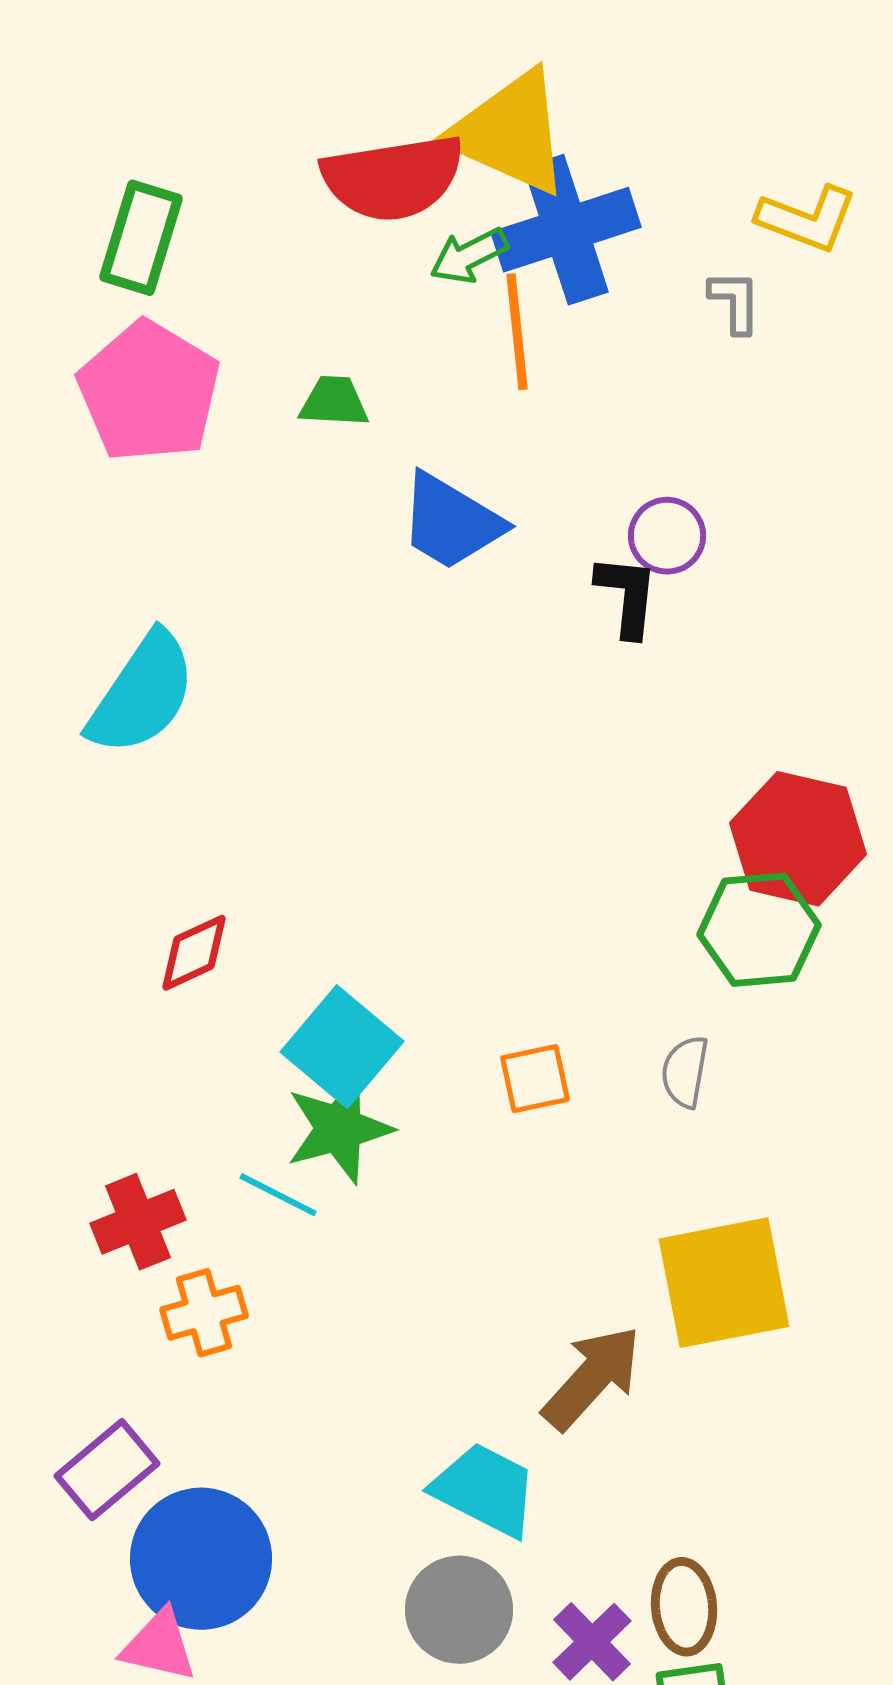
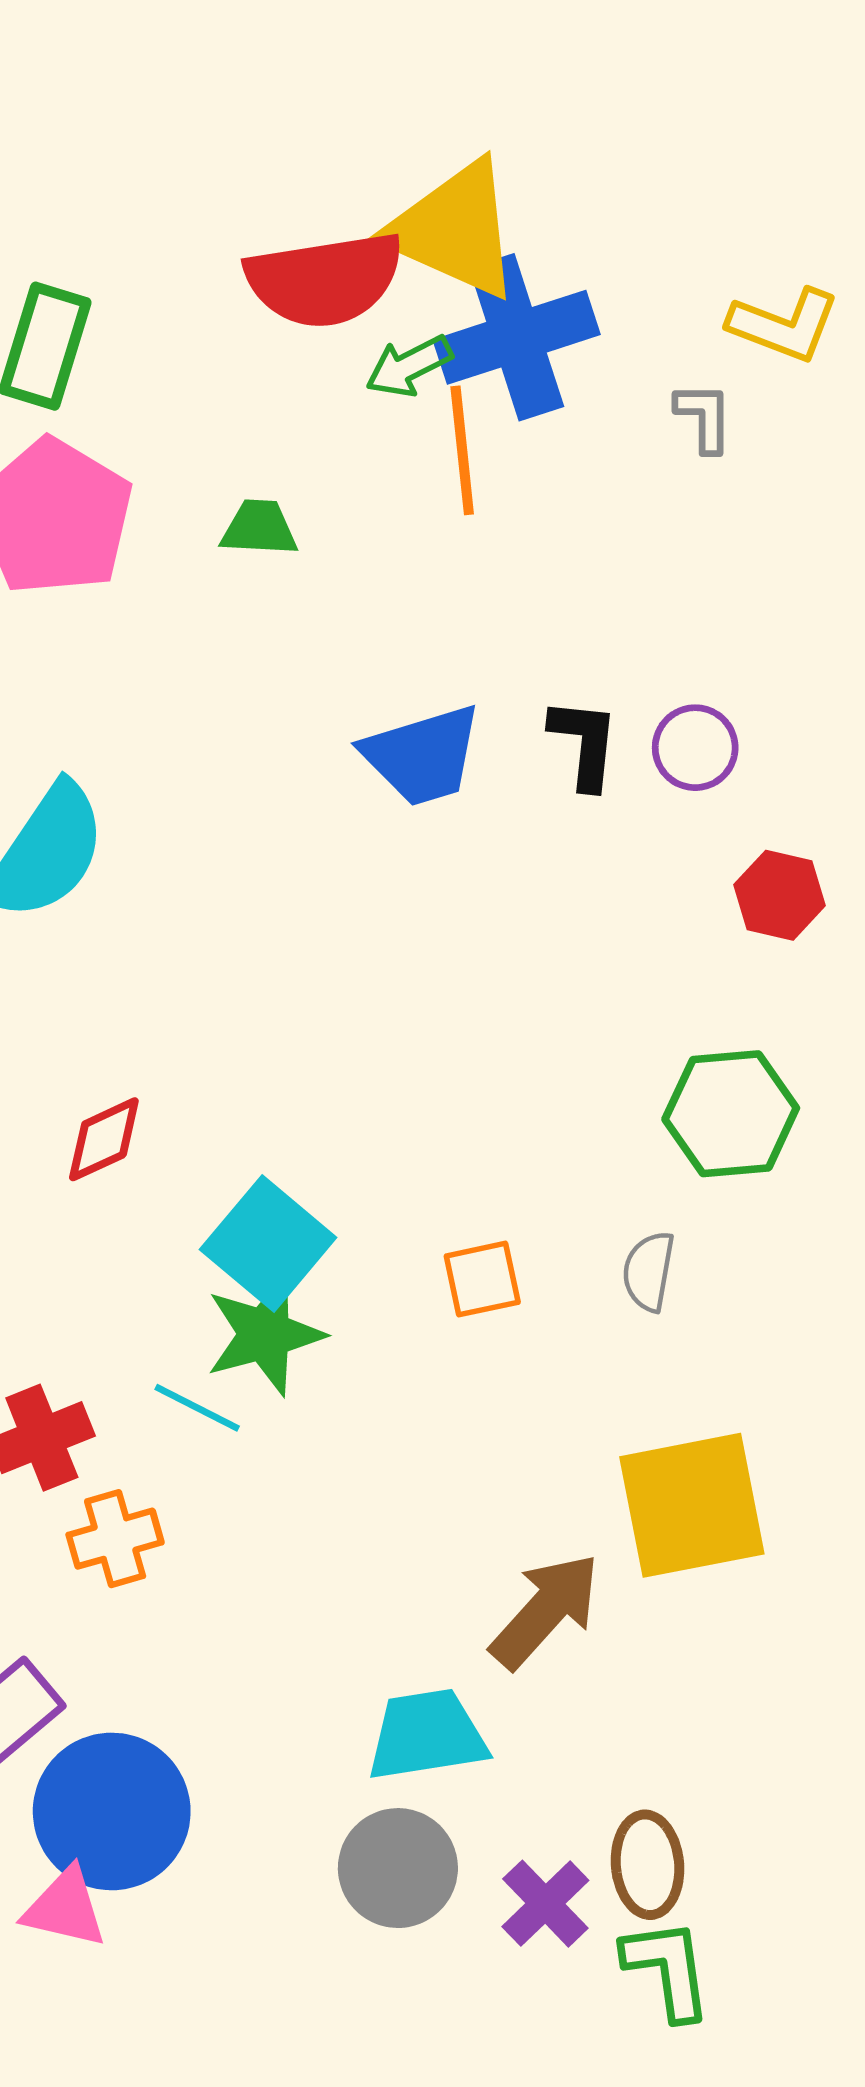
blue trapezoid: (451, 522) -> (422, 755), moved, turned -48
purple circle: (667, 536) -> (695, 748), moved
red hexagon: (798, 839) -> (779, 895), moved, size x0.6
cyan trapezoid: (485, 1490) -> (427, 1735), turned -36

